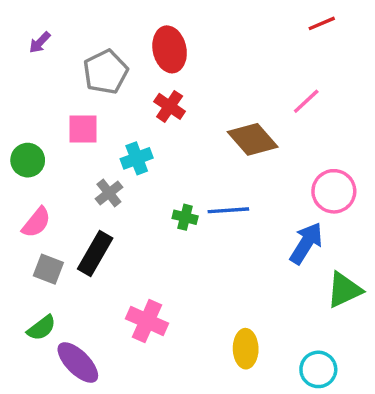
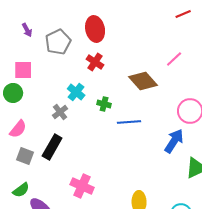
purple arrow: (40, 42) -> (27, 30), moved, turned -72
pink square: (83, 129) -> (23, 70), moved
cyan cross: (137, 158) -> (76, 92), turned -30
green cross: (185, 217) -> (104, 104), moved

